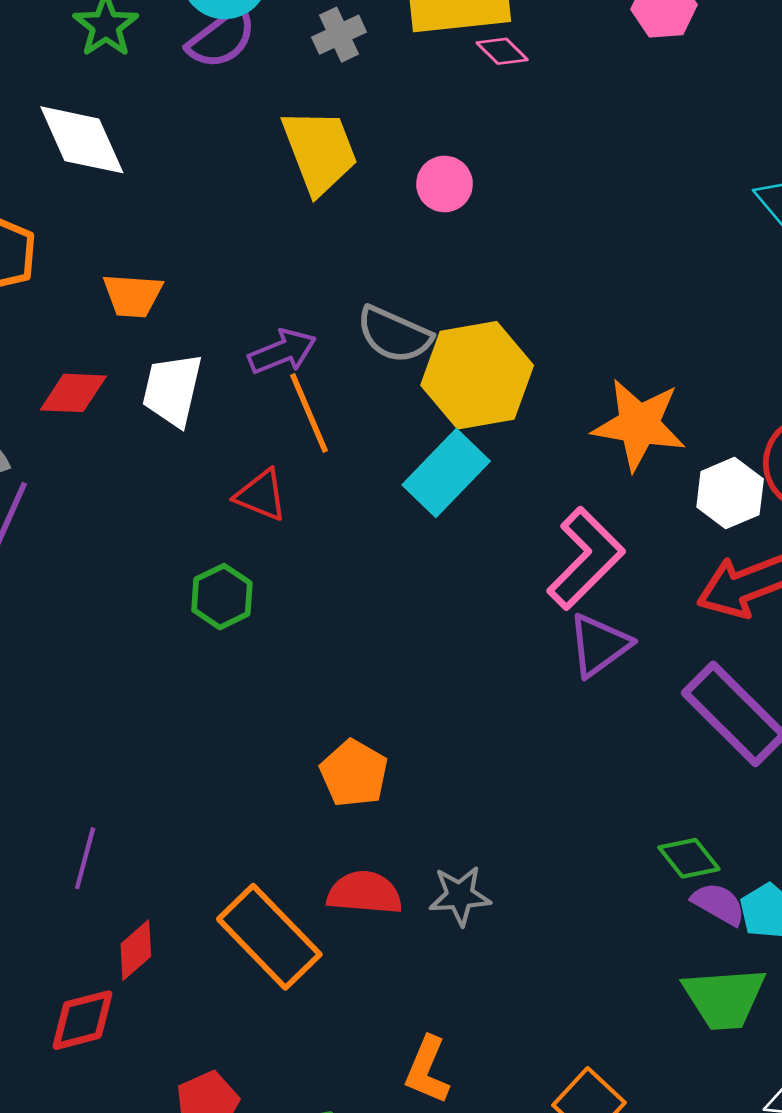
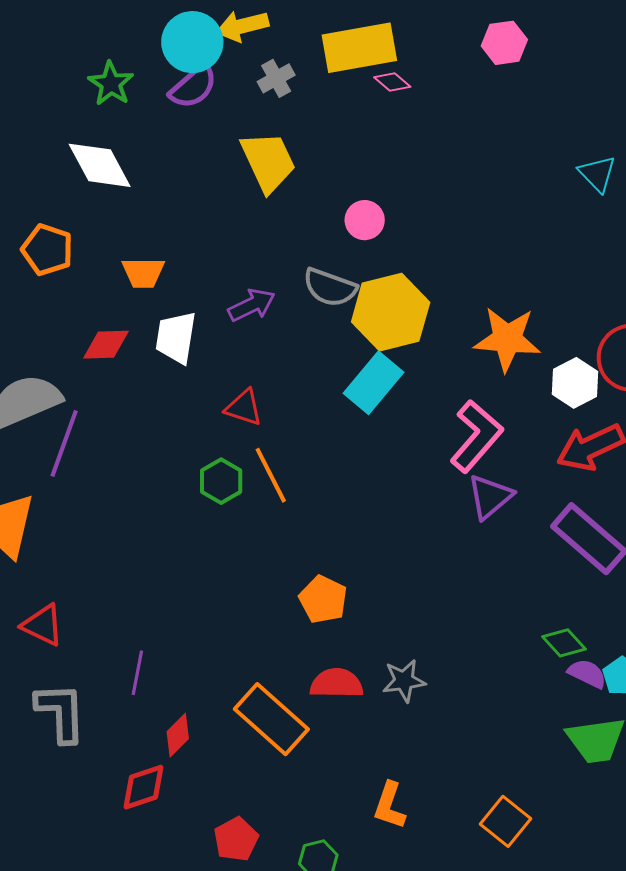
pink circle: (445, 184) -> (365, 220), moved
orange line: (309, 413) -> (271, 475), moved

